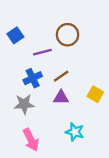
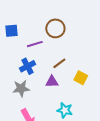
blue square: (15, 35) -> (11, 31), turned 32
brown line: (61, 76) -> (59, 63), moved

